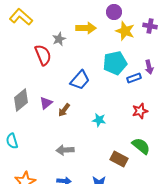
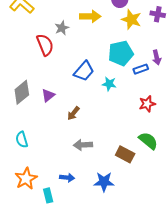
brown arrow: (64, 110) -> (73, 113), moved
cyan star: (99, 120) -> (109, 84), moved
cyan semicircle: (12, 141) -> (22, 140), moved
gray arrow: (65, 150) -> (83, 145), moved

